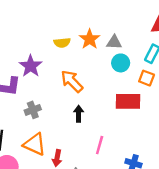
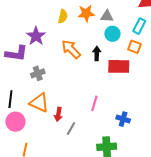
orange star: (90, 39) -> (86, 13), turned 30
yellow semicircle: (62, 43) -> (63, 16), turned -72
black arrow: (79, 114) -> (97, 53), moved

